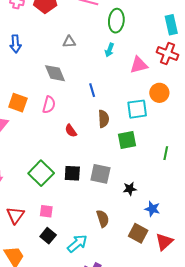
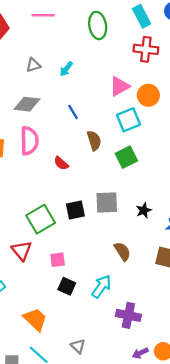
green ellipse: (116, 21) -> (98, 25), moved
cyan arrow: (109, 50) -> (66, 69), moved, turned 32
pink triangle: (139, 65) -> (119, 86), moved
gray diamond: (55, 73) -> (27, 104), turned -45
pink semicircle: (49, 105) -> (29, 141), size x1.4
green square: (41, 173) -> (41, 219), turned 30
red triangle: (15, 215) -> (22, 251), moved

